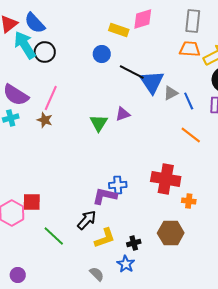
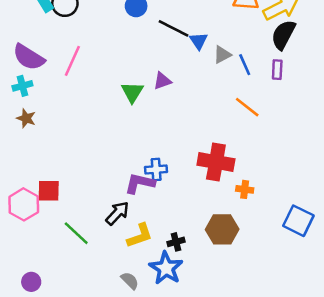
blue triangle: (152, 82) -> (198, 41), size x0.6
brown star: (45, 120) -> (26, 118), moved
blue star: (126, 264) -> (166, 268), size x1.5

